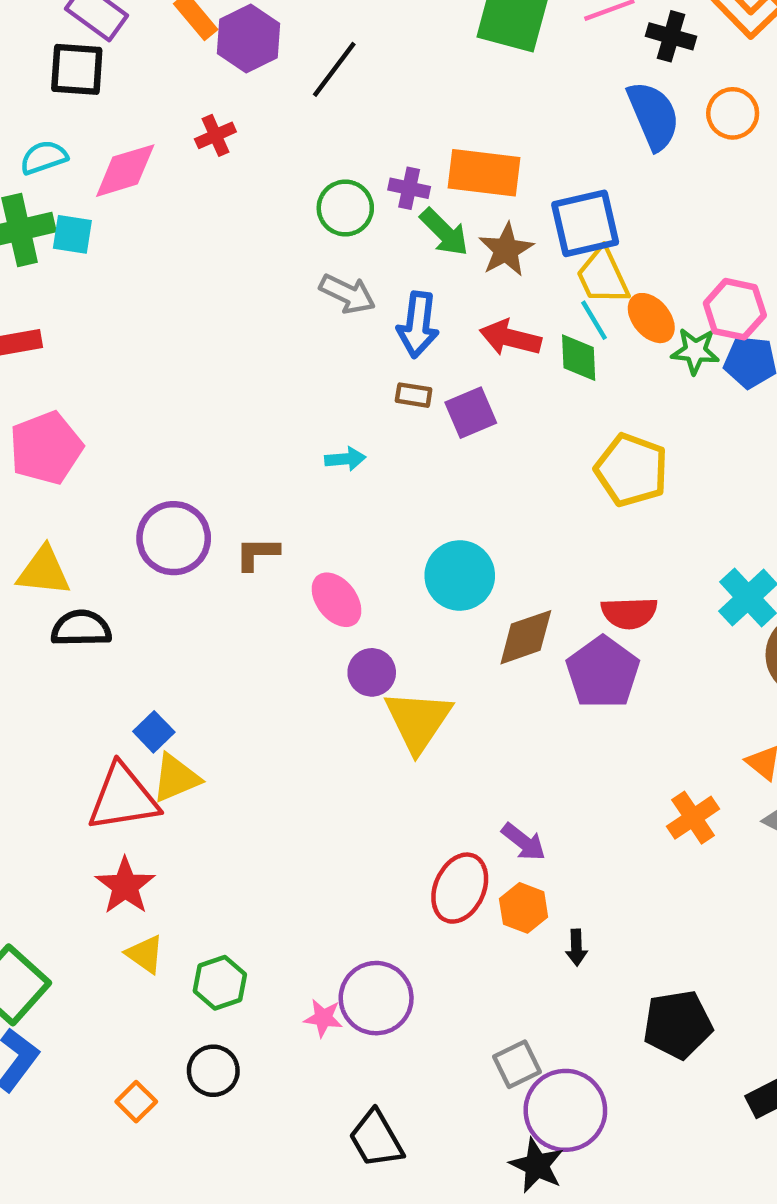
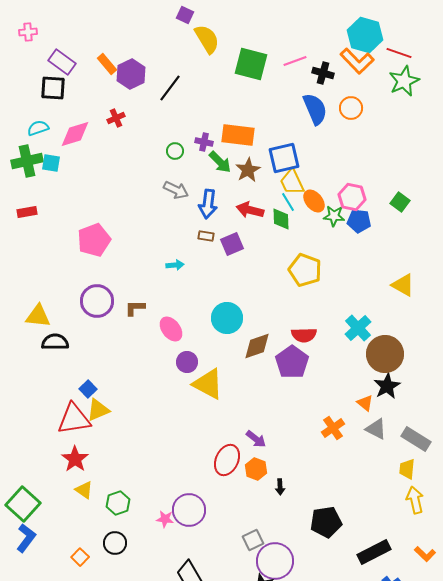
green circle: (345, 208) -> (175, 151), size x0.7
pink pentagon: (46, 448) -> (94, 240), moved
yellow triangle: (418, 721) -> (208, 384), turned -36

